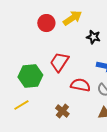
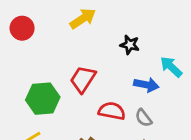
yellow arrow: (72, 18) -> (83, 19), moved
red circle: (46, 23) -> (22, 28), moved

